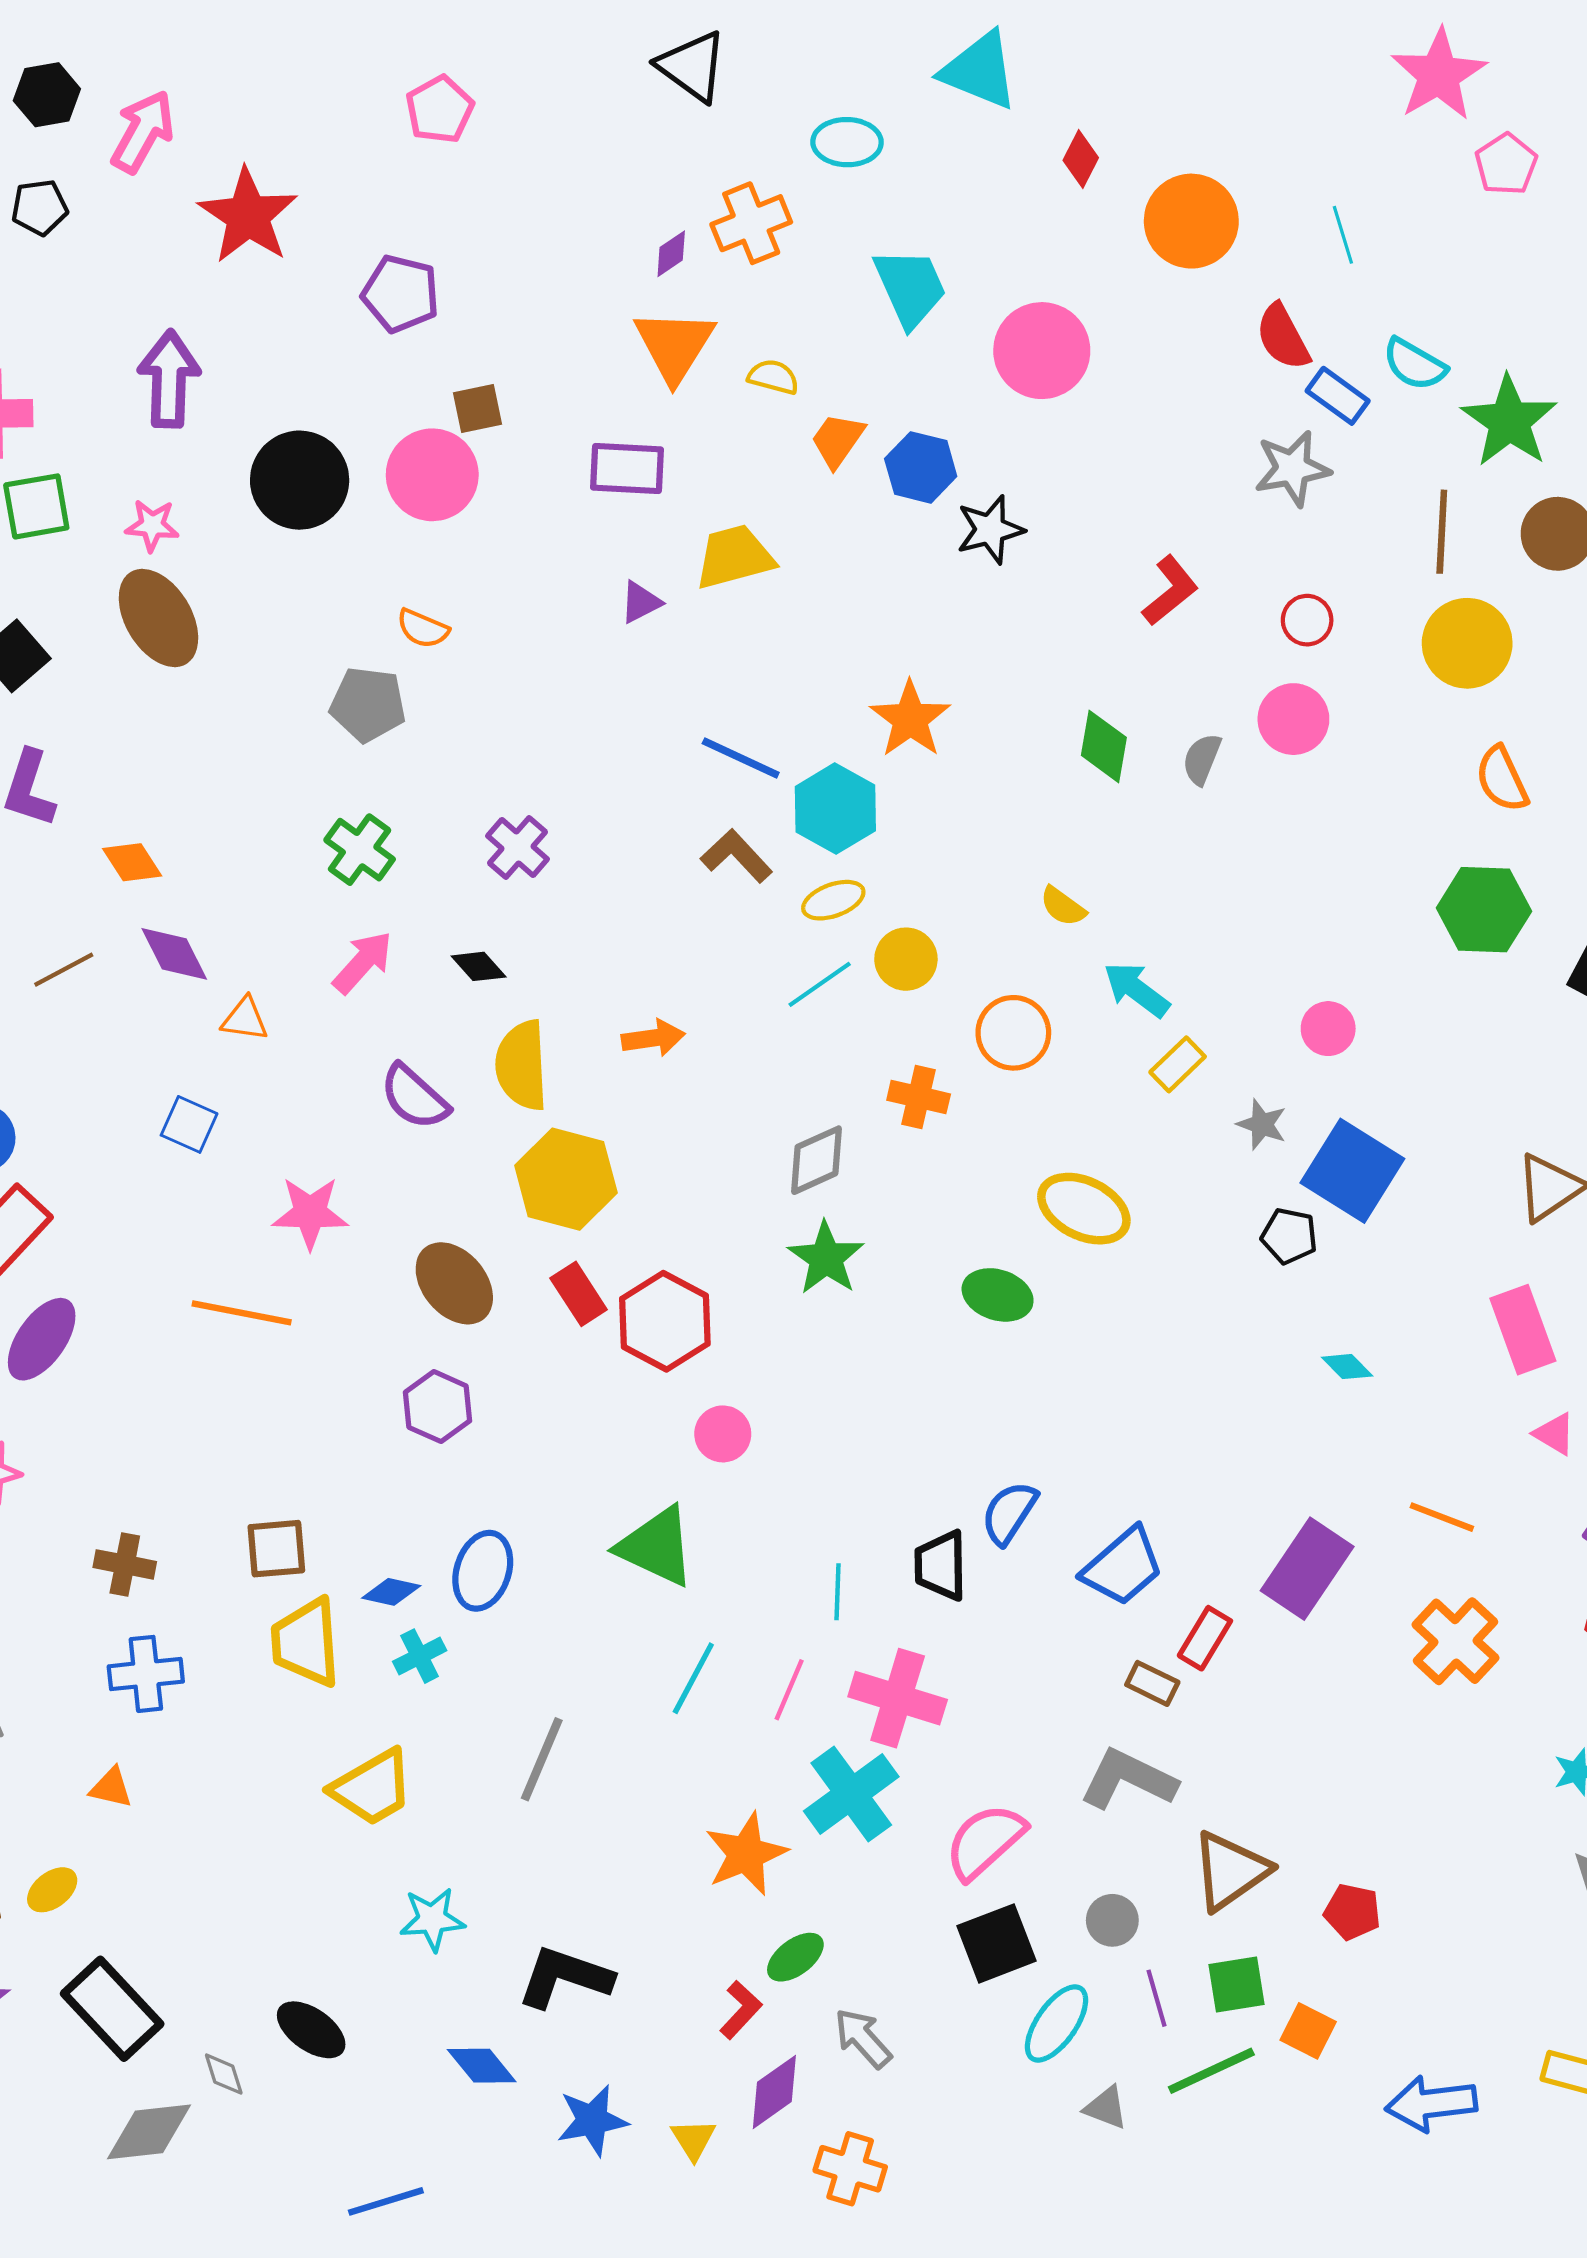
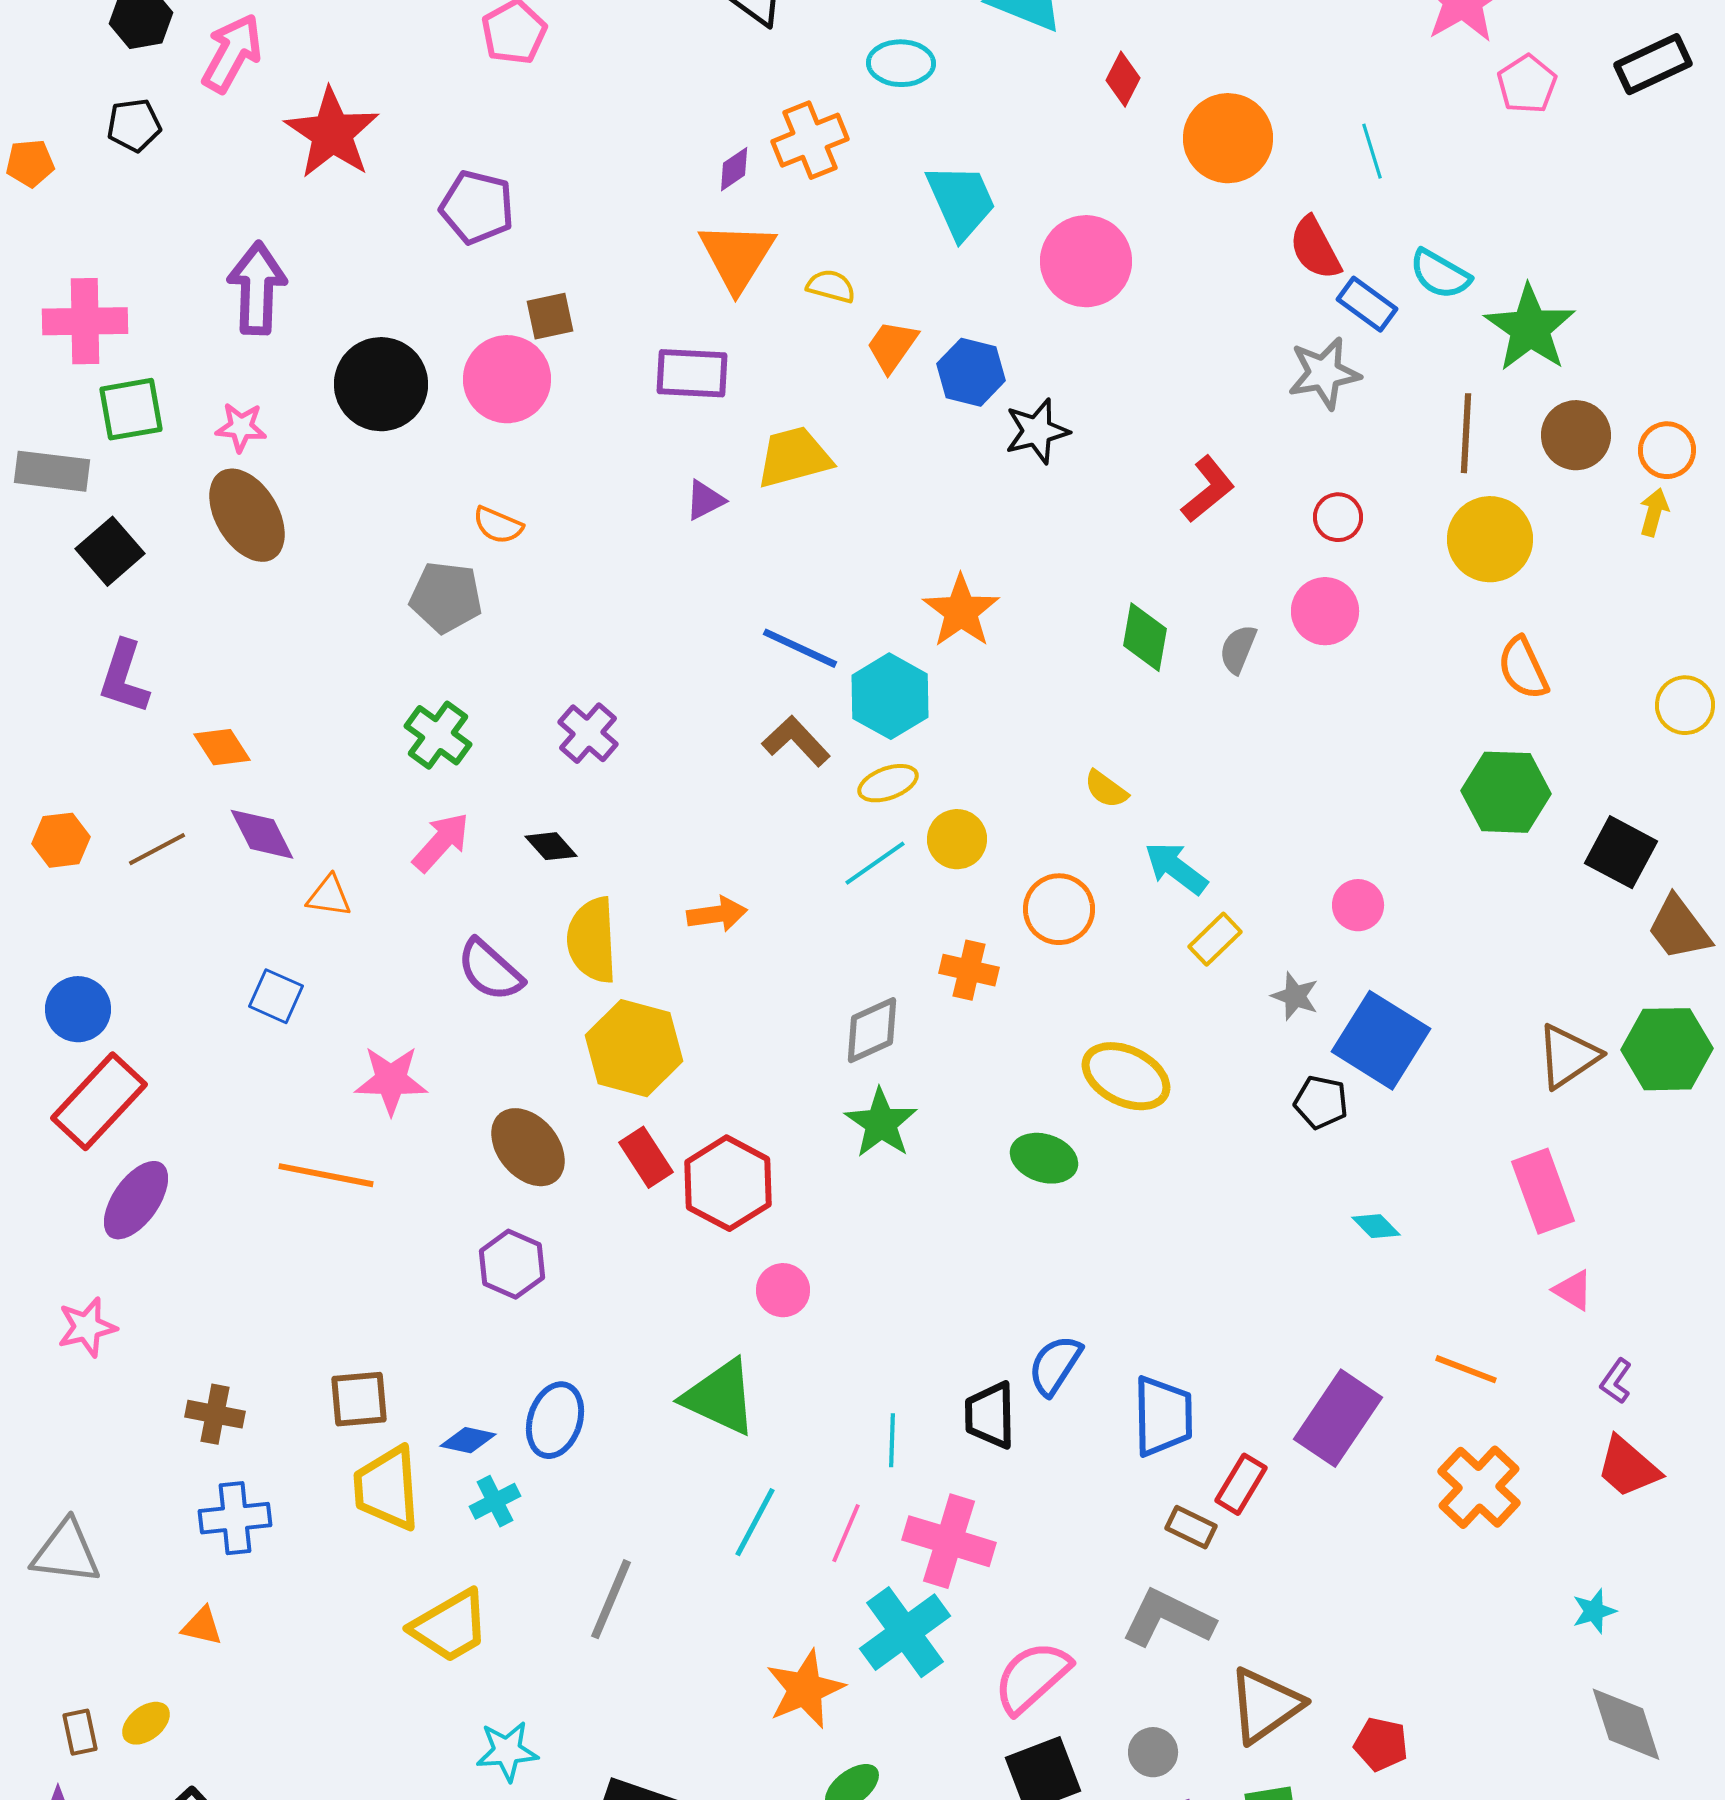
blue trapezoid: (1123, 1567) -> (1163, 1416), turned -50

